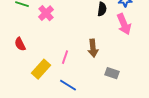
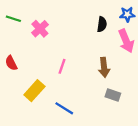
brown arrow: (93, 48) -> (104, 67), moved
pink line: (65, 57) -> (62, 66), moved

